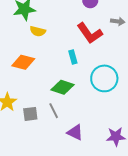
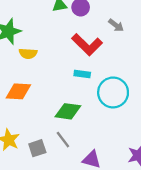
gray arrow: (118, 21) -> (116, 25), turned 40
cyan rectangle: (73, 57) -> (82, 74), moved, turned -56

